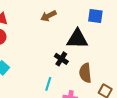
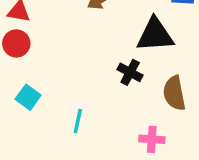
cyan line: (48, 84) -> (78, 121), moved

